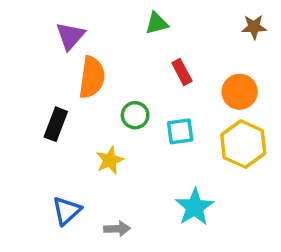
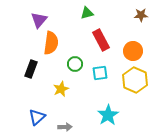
red rectangle: (182, 72) -> (101, 40), size x1.5

